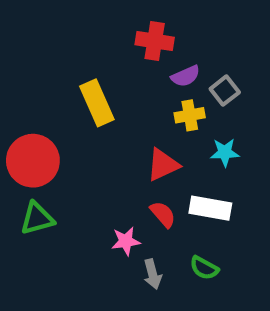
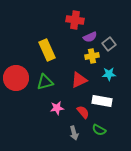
red semicircle: (163, 214) -> (83, 112), moved
green triangle: (37, 218) -> (45, 82), moved
pink star: (126, 241) -> (57, 108), moved

